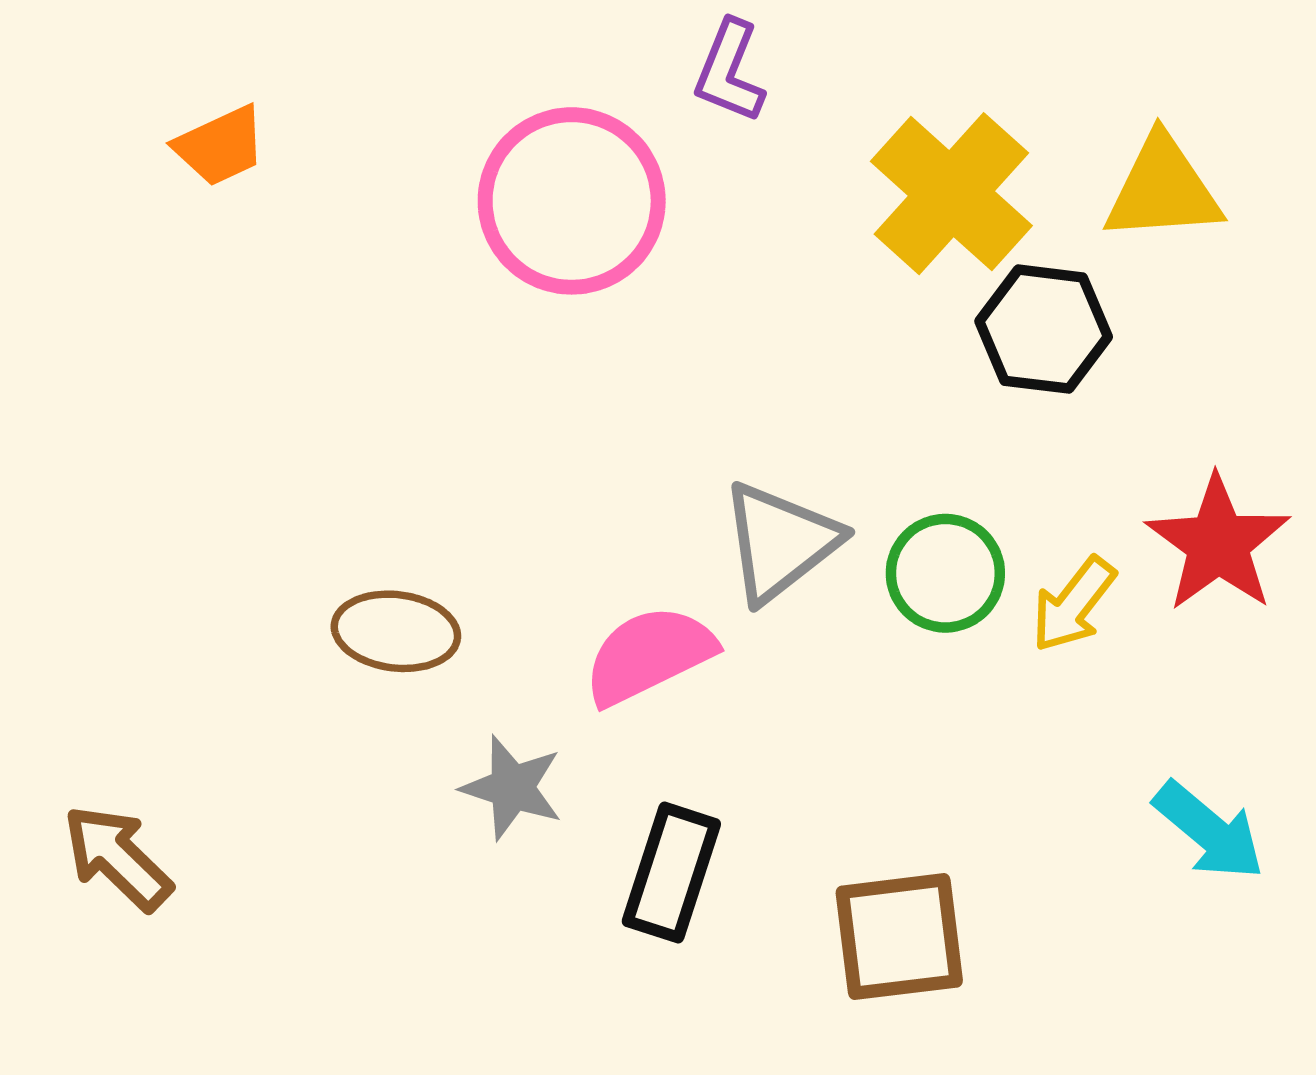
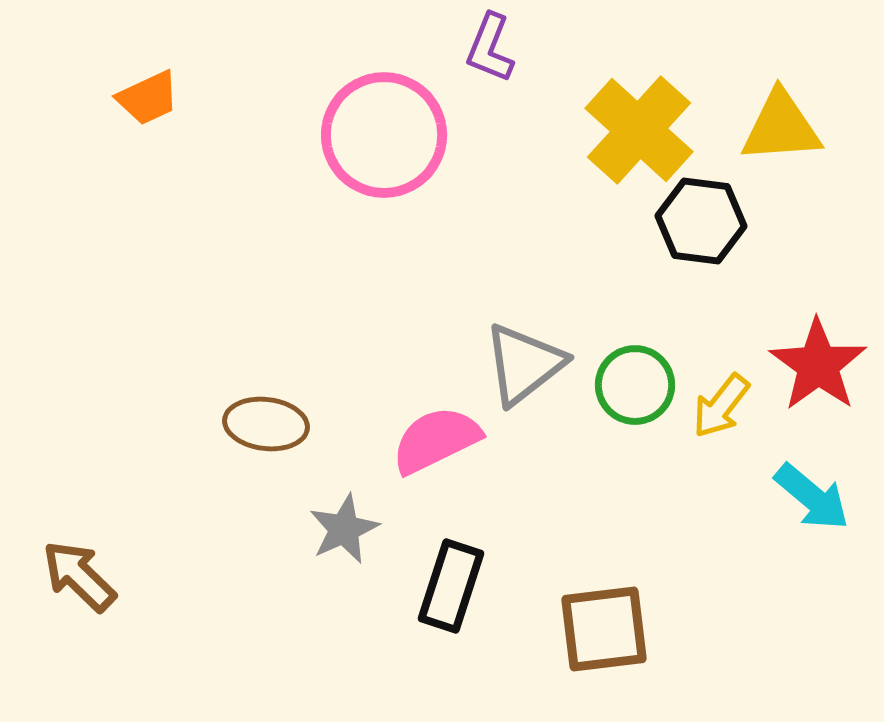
gray star: (512, 788) -> (344, 529), turned 30
cyan arrow: (1209, 831) -> (812, 497), moved

